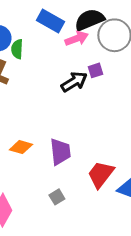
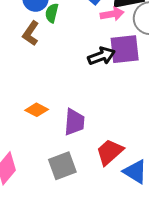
purple square: (96, 70) -> (125, 49), size x2.0
gray square: (57, 197) -> (62, 166), size x1.8

